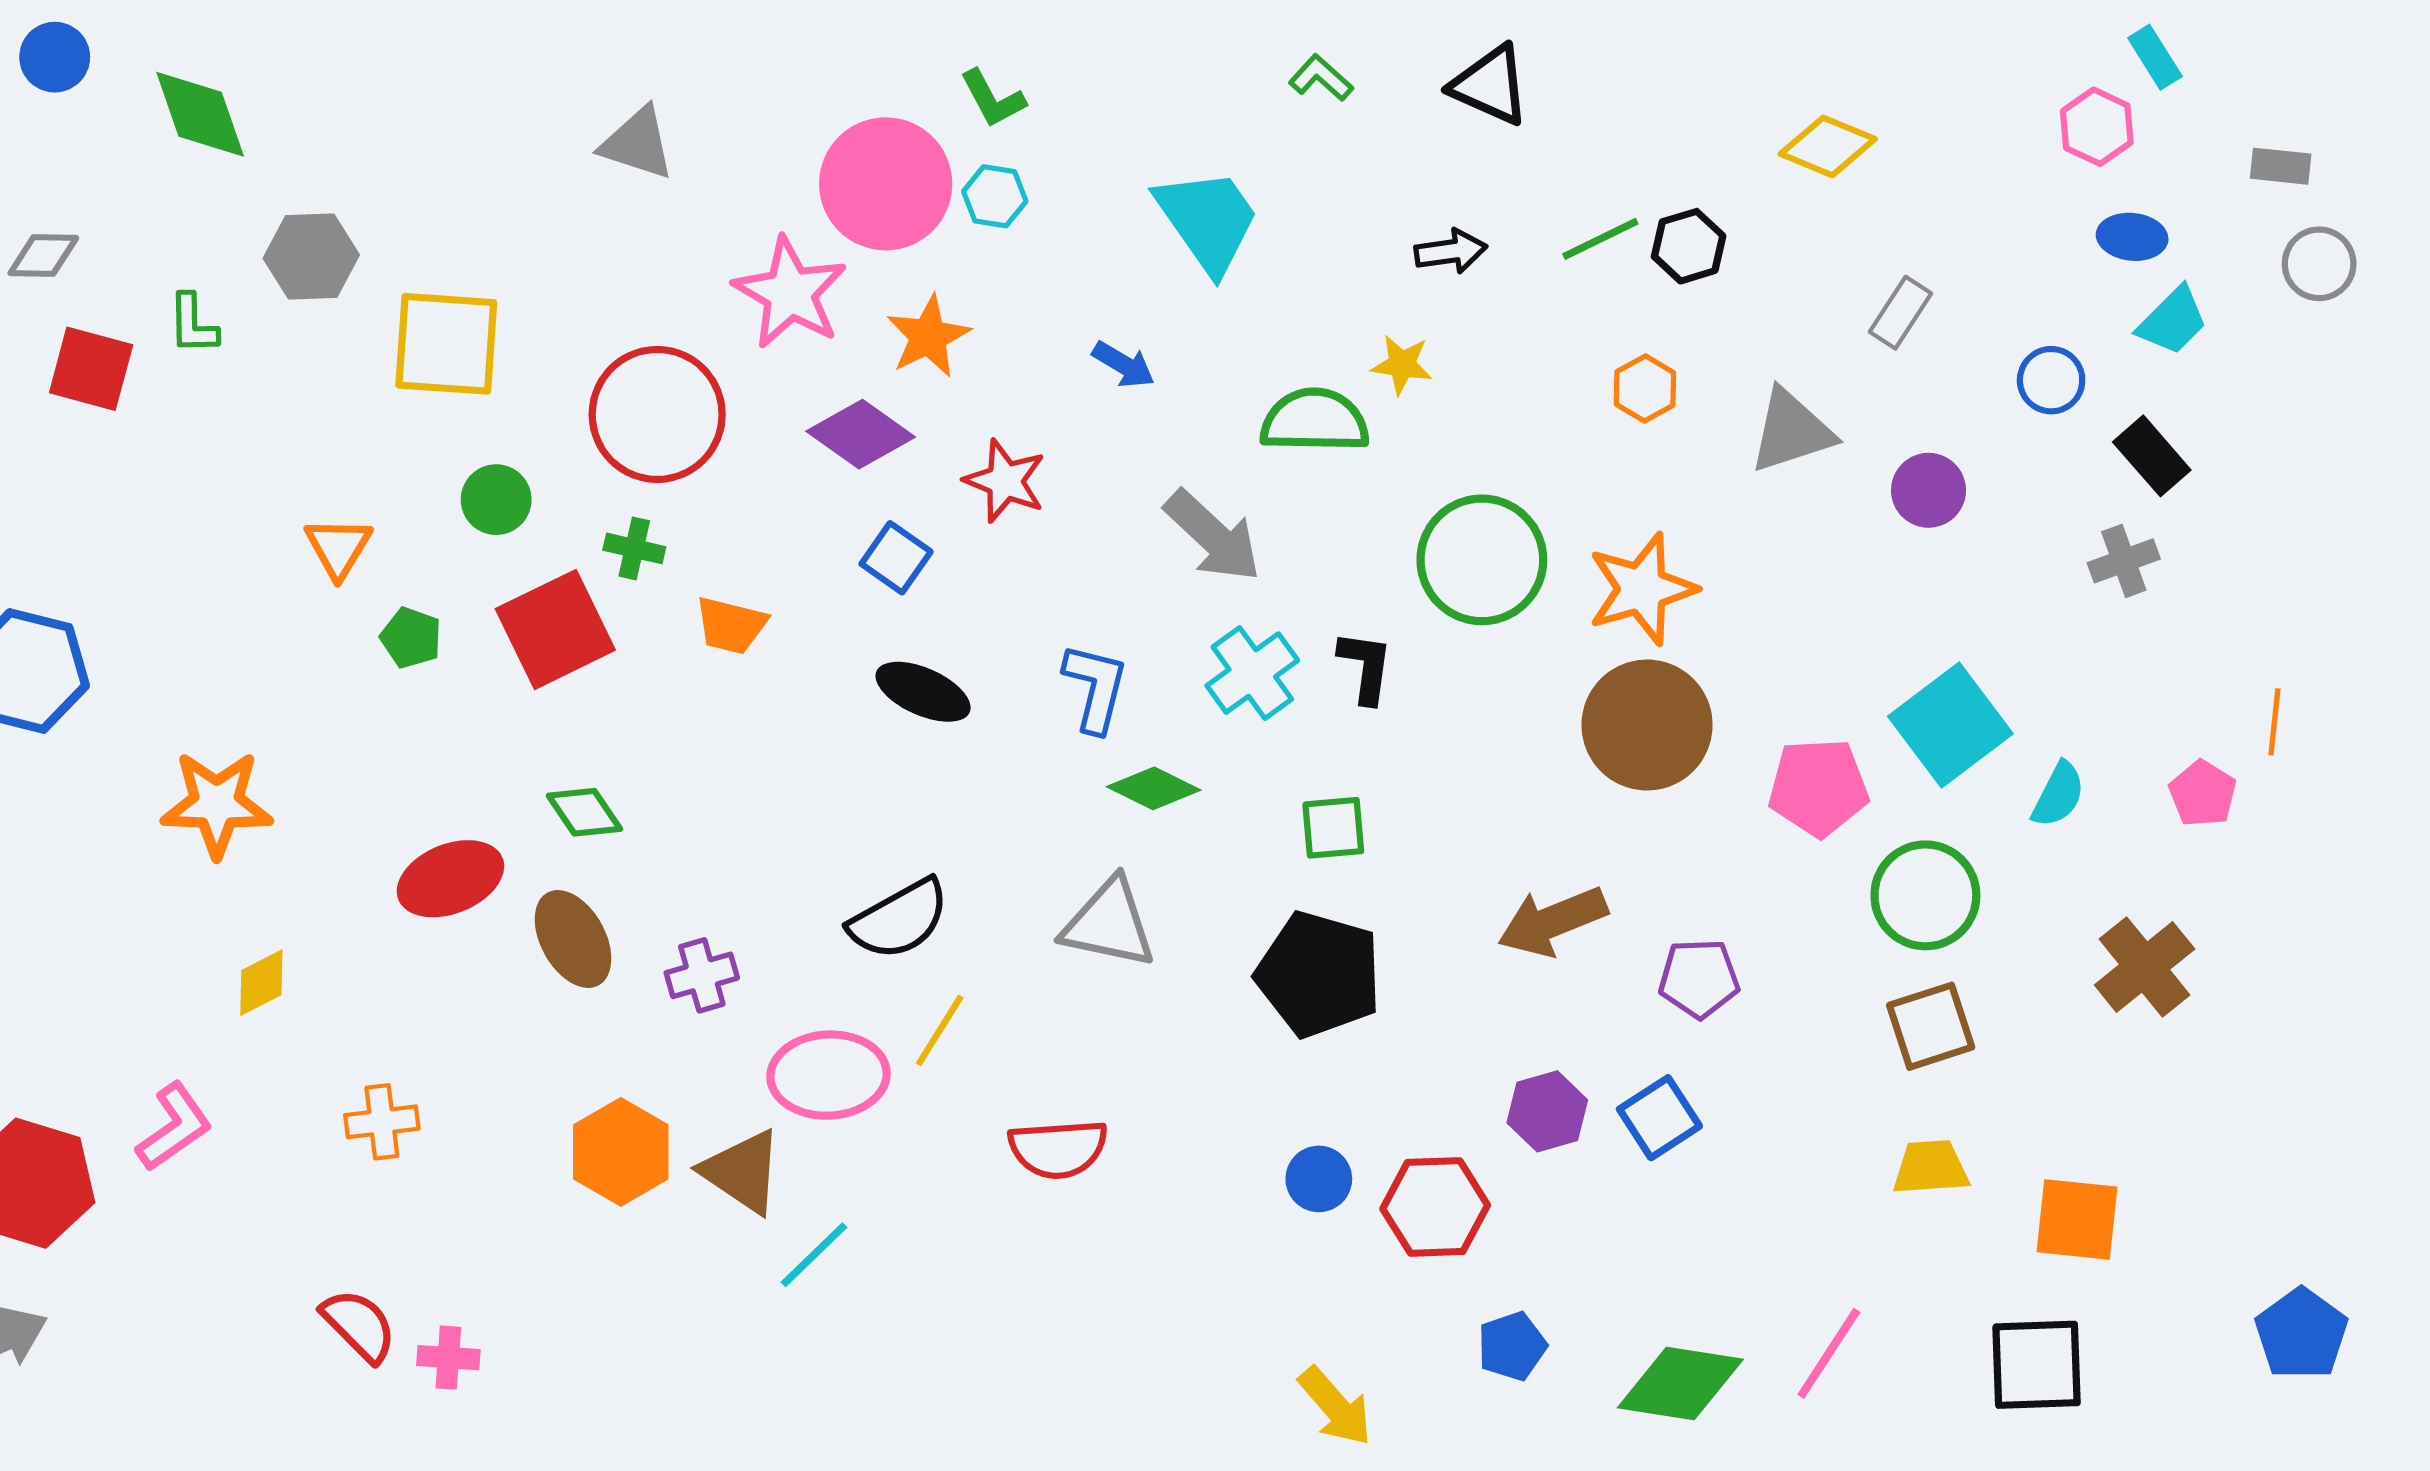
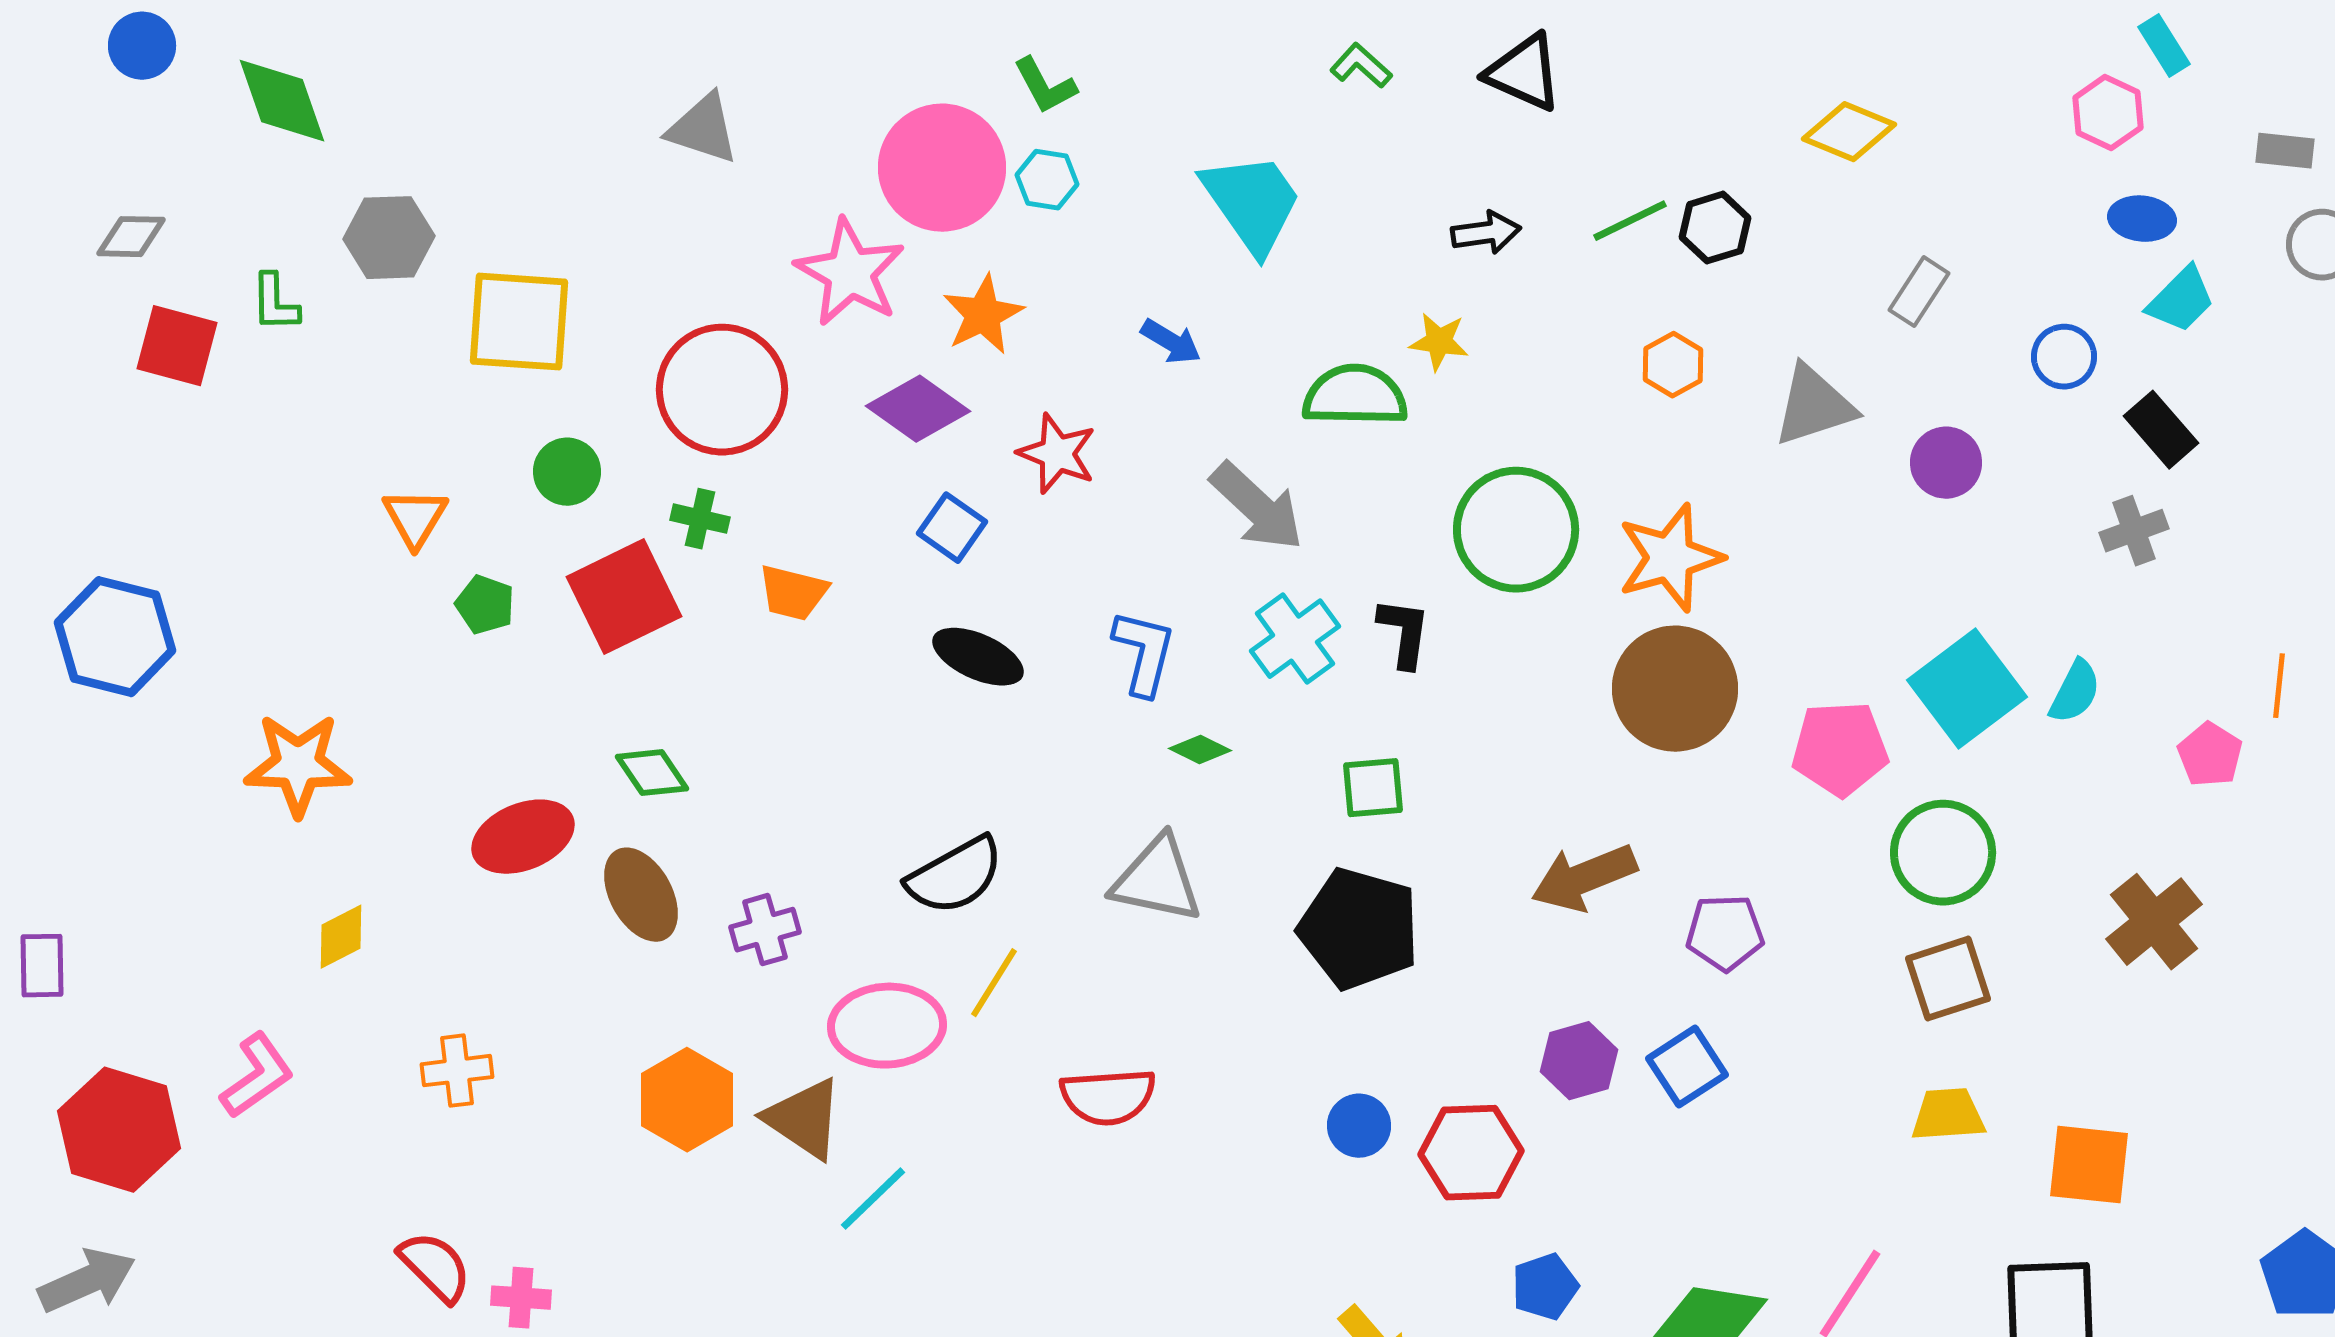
green diamond: (1154, 788) -> (1200, 750), size x0.7
cyan semicircle: (2058, 795) -> (2075, 692), moved

